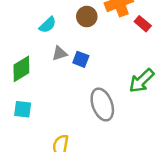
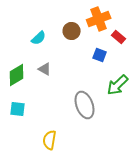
gray triangle: (59, 53) -> (45, 69), moved, turned 48
blue square: (81, 59) -> (100, 55), moved

